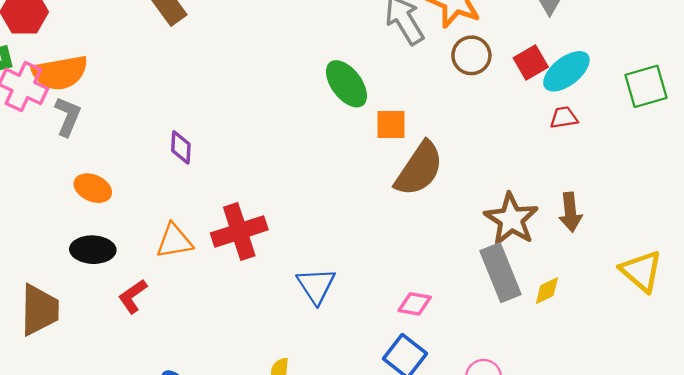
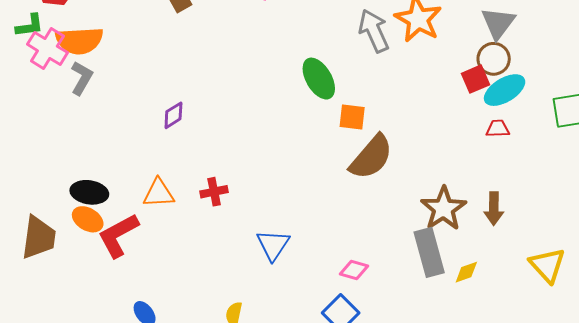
brown circle: (471, 55) -> (494, 59), moved
purple diamond: (181, 147) -> (173, 115), turned 48
orange ellipse: (93, 188) -> (88, 219), moved
red cross: (239, 231) -> (214, 192), size x0.6
red L-shape: (133, 296) -> (118, 235), size x1.6

